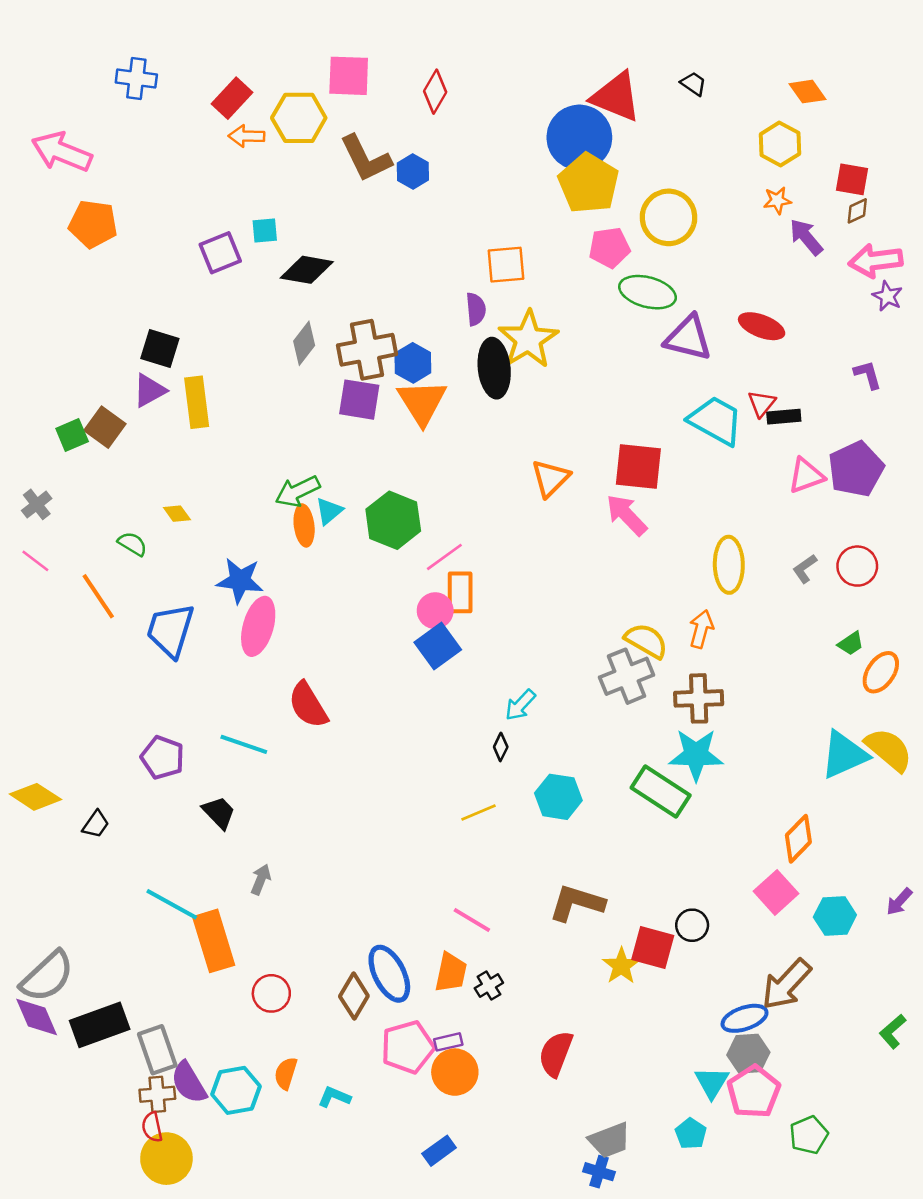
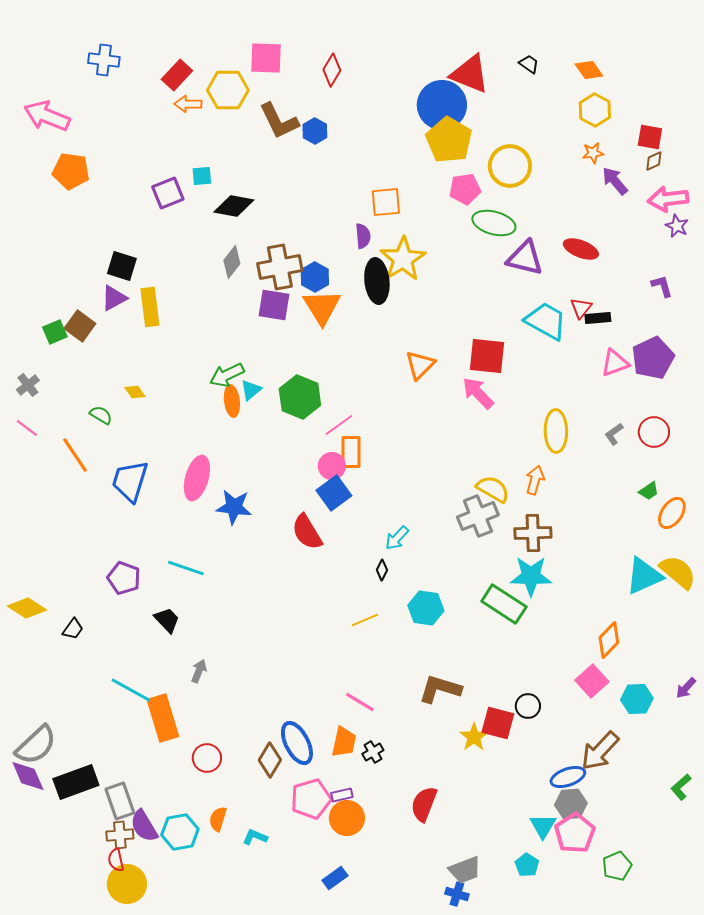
orange diamond: (807, 92) -> (589, 70), moved
blue star: (240, 580) -> (234, 507), moved
red semicircle: (308, 705) -> (307, 532), moved

